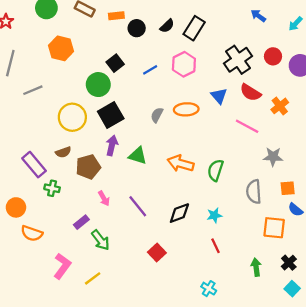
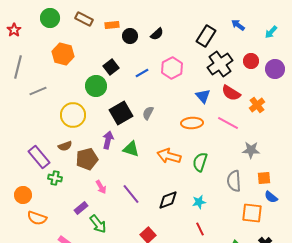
black rectangle: (194, 28) -> (206, 36), moved
orange ellipse: (186, 109) -> (192, 123), moved
black square: (111, 115) -> (121, 113), moved

